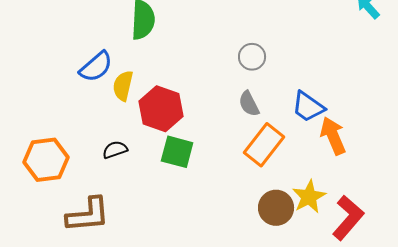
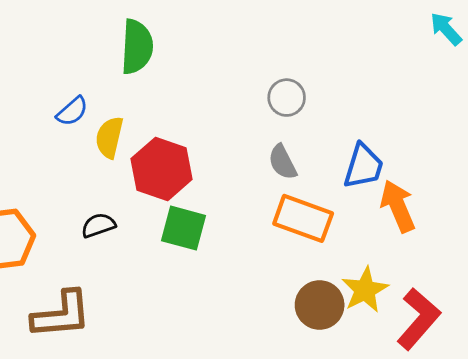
blue semicircle: (96, 67) -> (72, 111), size x0.7
blue trapezoid: (308, 107) -> (364, 166), turned -108
orange rectangle: (264, 145) -> (303, 218), turned 72

